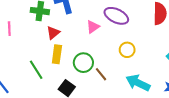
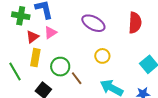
pink triangle: (93, 27) -> (50, 33), moved

